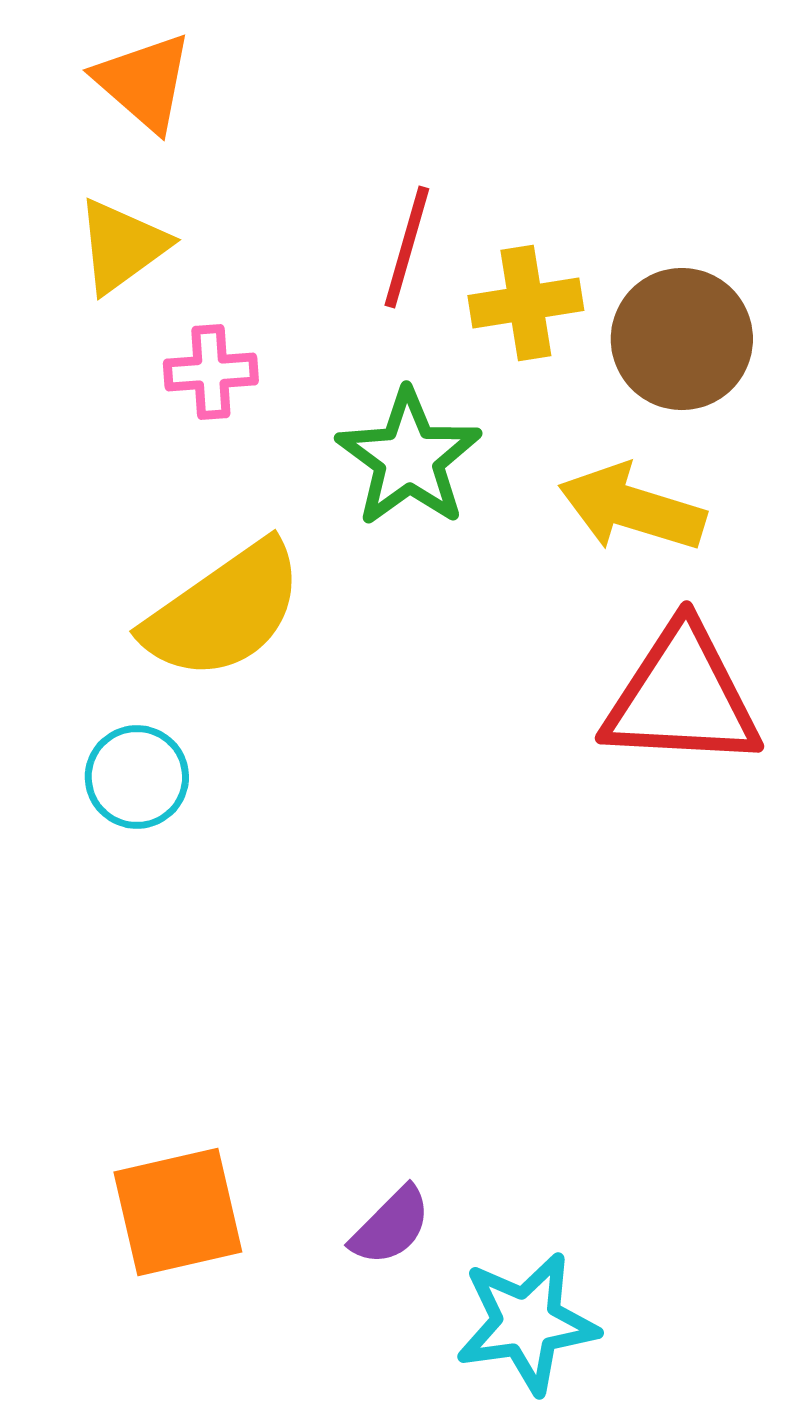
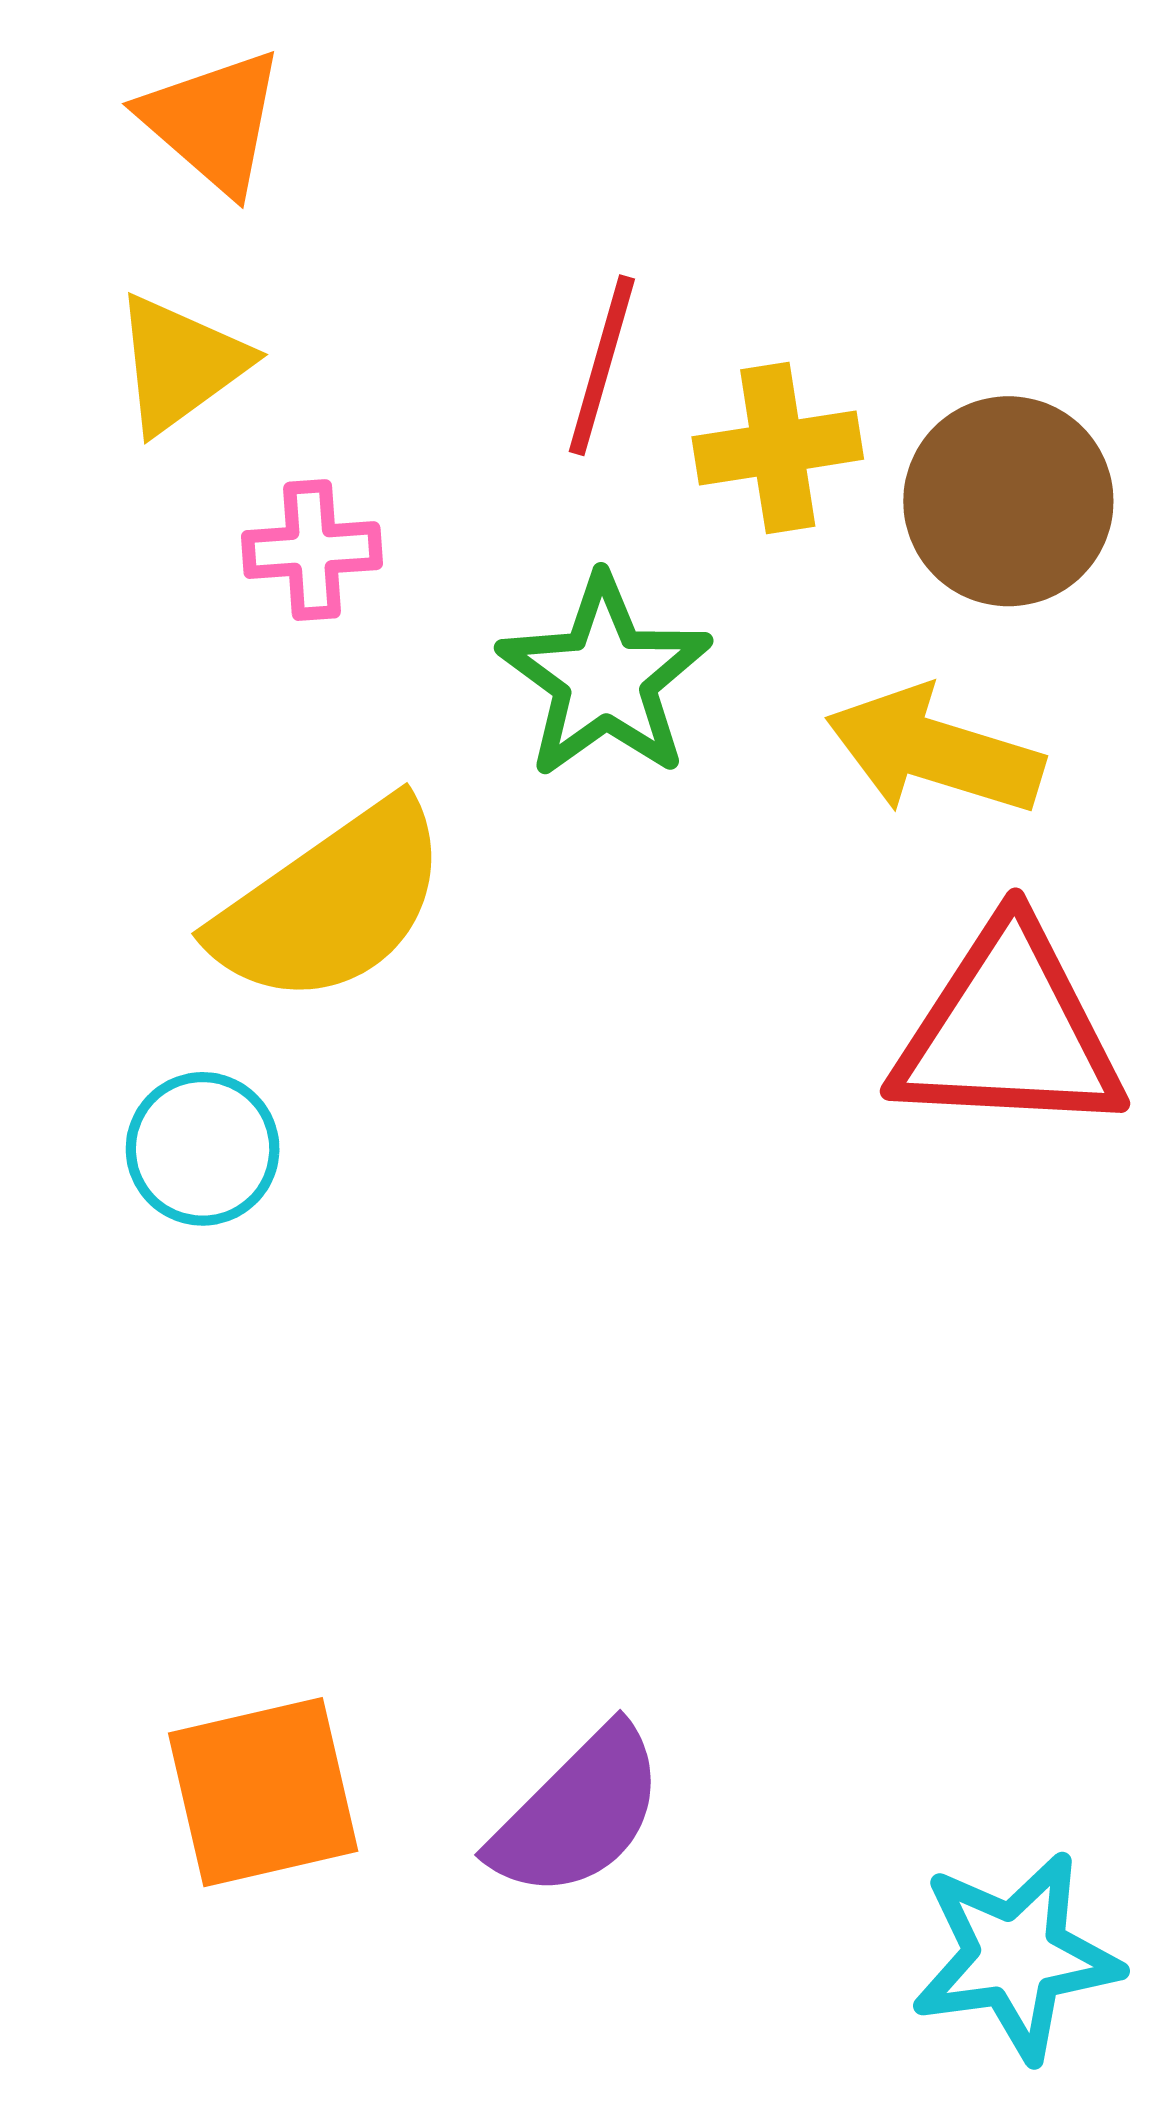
purple semicircle: (391, 1226) -> (578, 1813), size x1.5
cyan star: (527, 1323) -> (1016, 1956), moved

